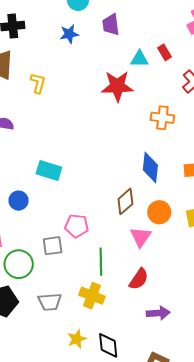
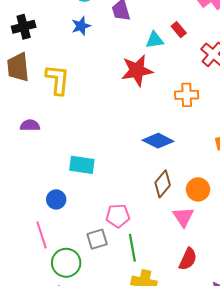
yellow L-shape: (38, 83) -> (58, 80), size x1.5
blue diamond: (150, 168) -> (158, 141), moved, turned -60
green line: (101, 262) -> (132, 248), moved

